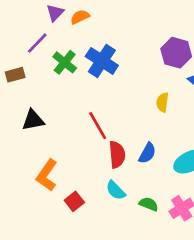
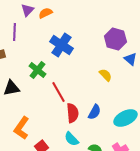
purple line: (37, 43) -> (14, 32), turned -42
green cross: (65, 62) -> (37, 70), moved
yellow semicircle: (162, 102) -> (105, 75), turned 128

